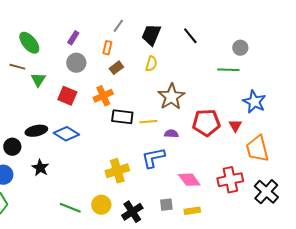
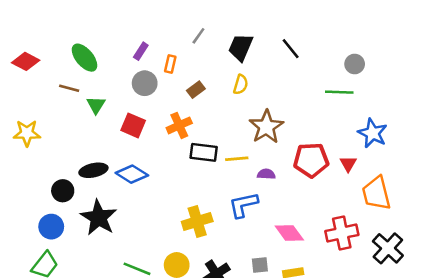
orange rectangle: (107, 48) -> (170, 64), moved
black star: (40, 168) -> (99, 218), size x1.6

